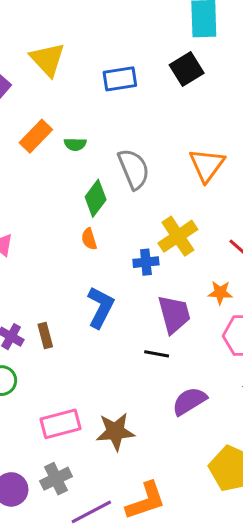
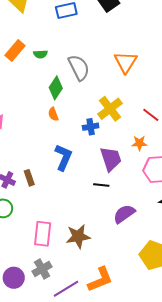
pink rectangle: (61, 424) -> (43, 234), turned -65

